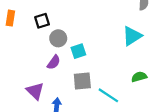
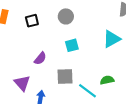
gray circle: (58, 38) -> (66, 16), moved
cyan square: (78, 51) -> (72, 45), moved
green semicircle: (139, 77) -> (107, 80), moved

